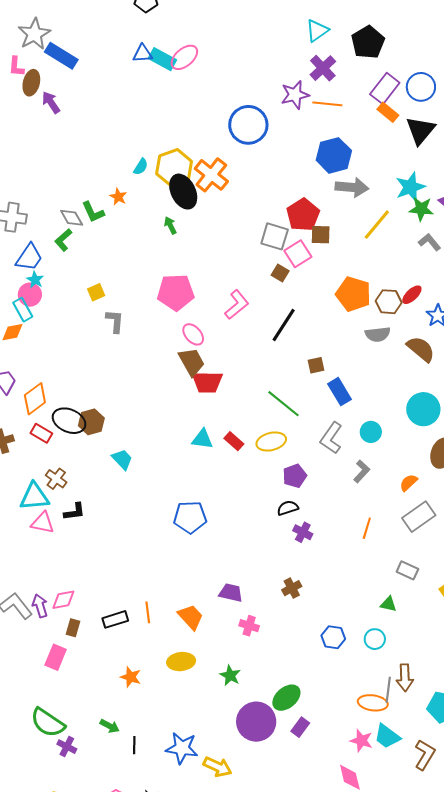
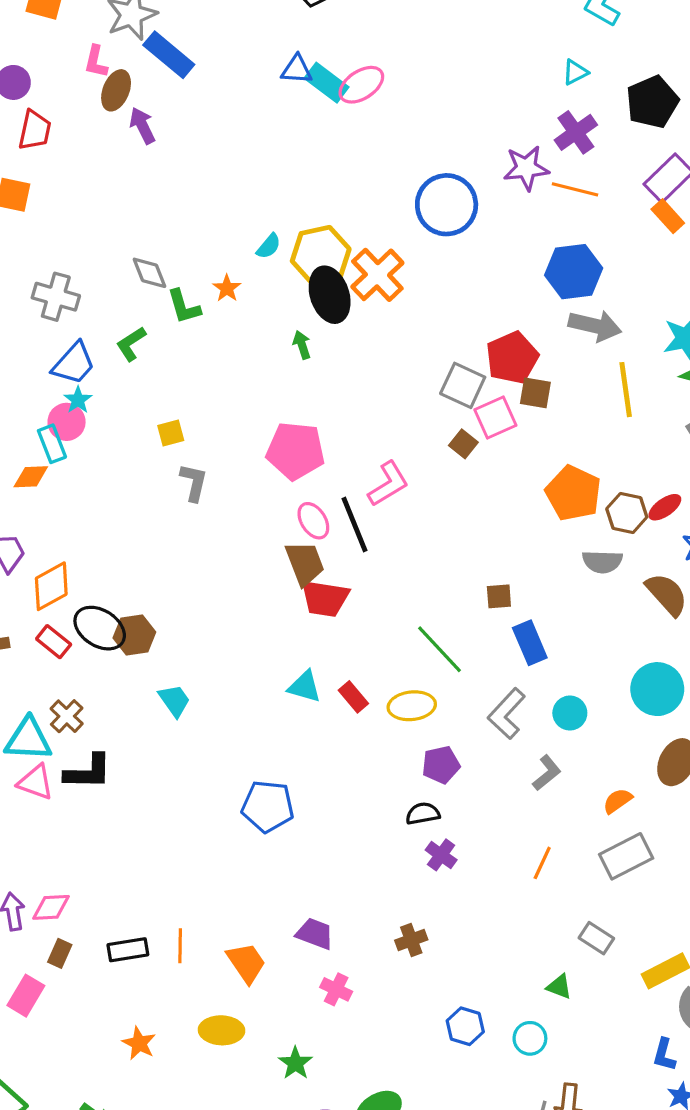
cyan triangle: (317, 31) -> (575, 72), size x0.7
gray diamond: (72, 218) -> (150, 273), moved
yellow line: (377, 225) -> (626, 390), turned -56
black line: (284, 325) -> (354, 524), moved, turned -63
black L-shape: (74, 512) -> (88, 772), size x1.4

